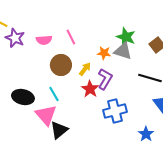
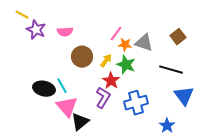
pink line: (71, 37) -> (116, 34), moved, turned 63
green star: (126, 37) -> (126, 65), moved
purple L-shape: (105, 79) -> (103, 98), moved
cyan line: (54, 94) -> (62, 86), moved

